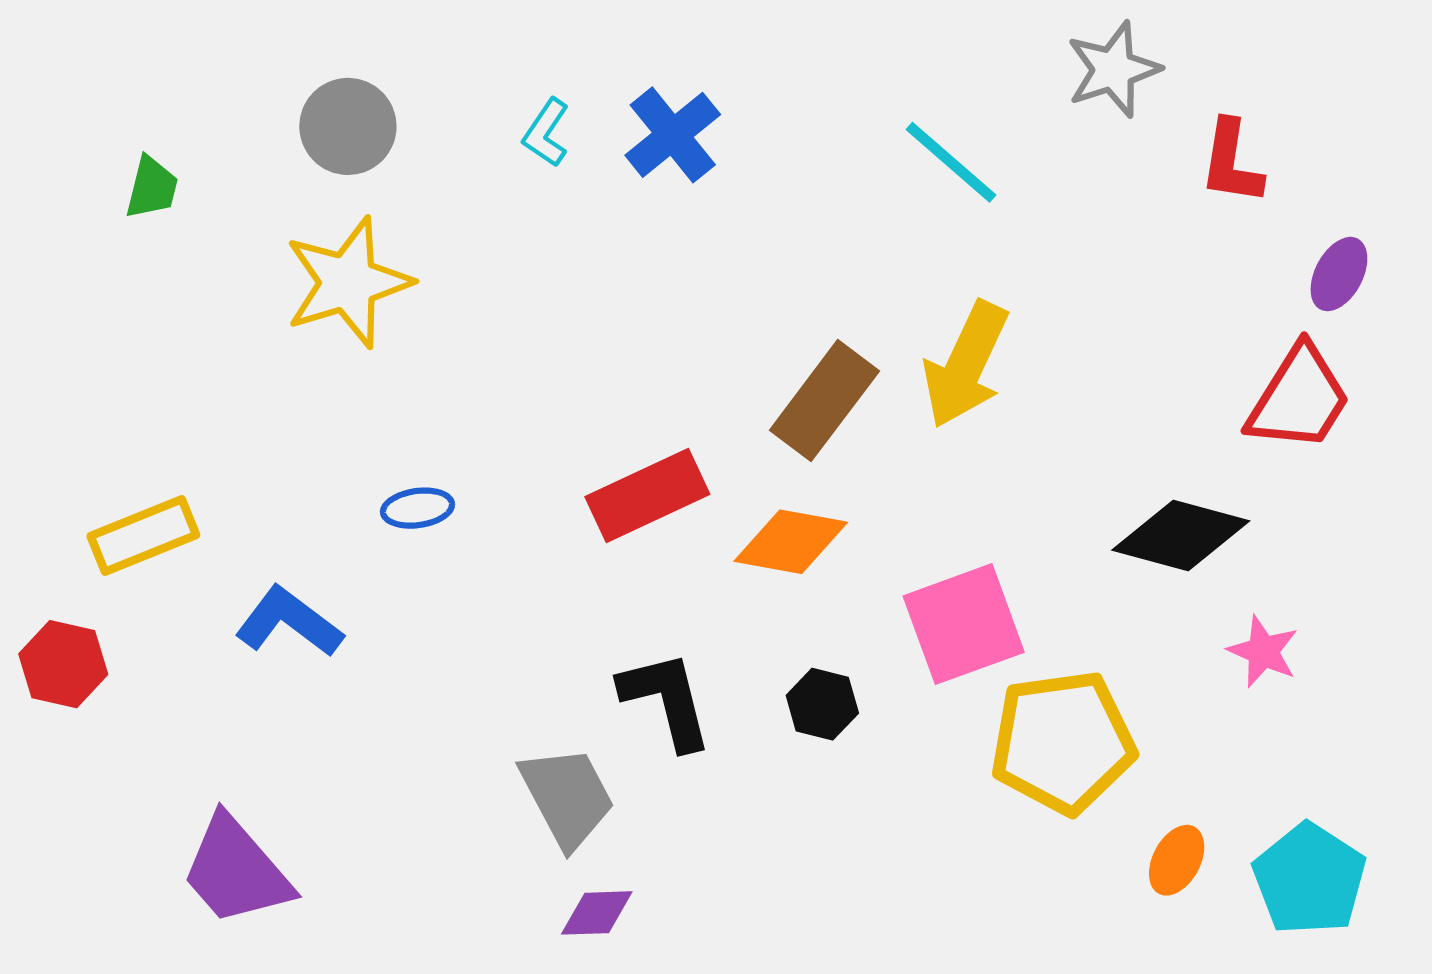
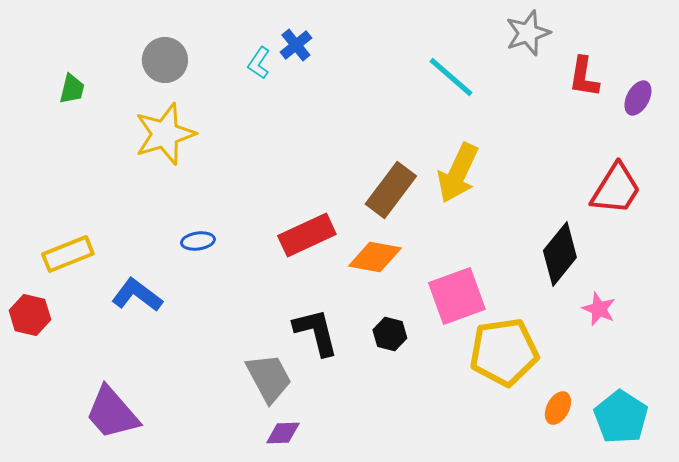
blue cross: (673, 135) -> (296, 45), moved, size x0.7
purple ellipse: (1339, 274) -> (638, 98), moved
black diamond: (1181, 535) -> (560, 254), turned -66

